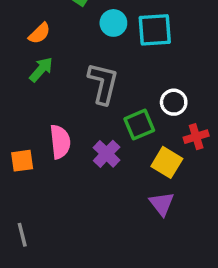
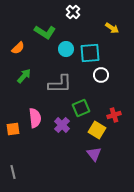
orange semicircle: (39, 33) -> (18, 48), moved
gray L-shape: (103, 83) -> (60, 84), turned 75
white circle: (174, 102) -> (101, 75), moved

